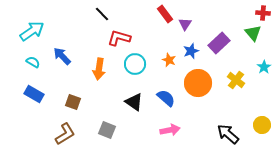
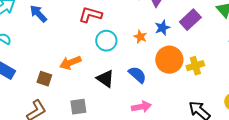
blue arrow: (62, 56) -> (38, 14), moved
orange arrow: (99, 69) -> (70, 63), moved, turned 60
yellow cross: (236, 80) -> (195, 66), moved, turned 36
gray square: (107, 130) -> (78, 107), turned -30

